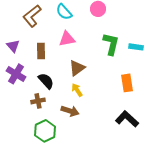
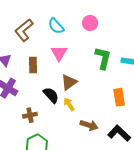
pink triangle: (67, 39) -> (59, 53), turned -48
black semicircle: (46, 81) -> (51, 95), moved
brown arrow: (70, 111) -> (89, 125), moved

